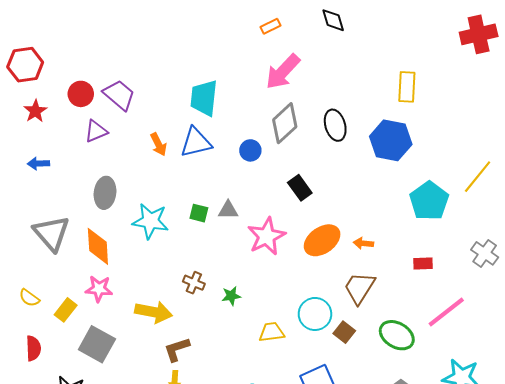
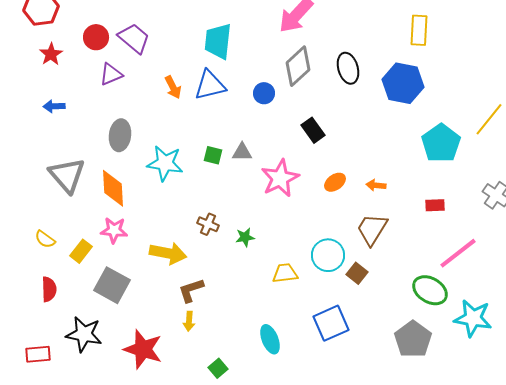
orange ellipse: (322, 240) -> (335, 182), size x0.6
green ellipse: (397, 335) -> (430, 290), moved

